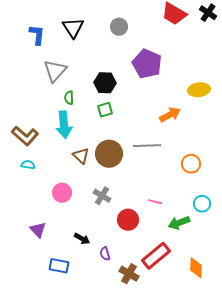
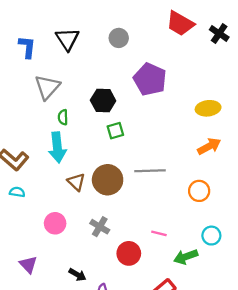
black cross: (208, 13) -> (219, 33), moved
green square: (105, 110) -> (115, 131), moved
orange arrow: (170, 115) -> (209, 146), moved

